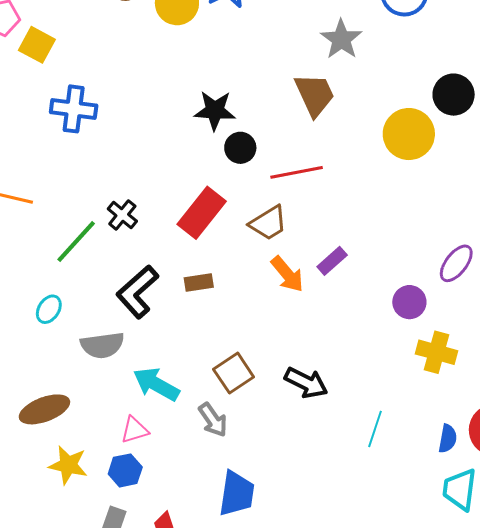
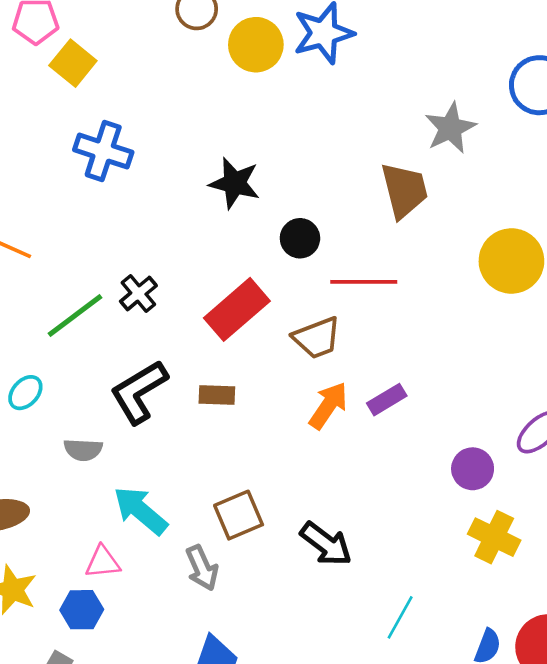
black star: (215, 110) -> (235, 183), moved
orange arrow: (287, 274) -> (328, 405), turned -117
gray semicircle: (102, 345) -> (83, 450), size x0.7

